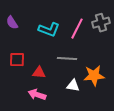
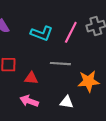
white triangle: (73, 86) -> (67, 102), moved

